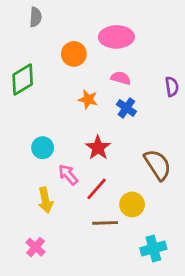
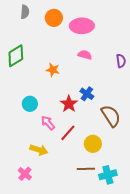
orange circle: (74, 54) -> (54, 18), moved
orange star: (88, 99) -> (53, 70), moved
blue cross: (126, 108) -> (87, 94), moved
yellow arrow: (45, 200) -> (39, 150), moved, turned -60
brown line: (105, 223) -> (86, 169), moved

